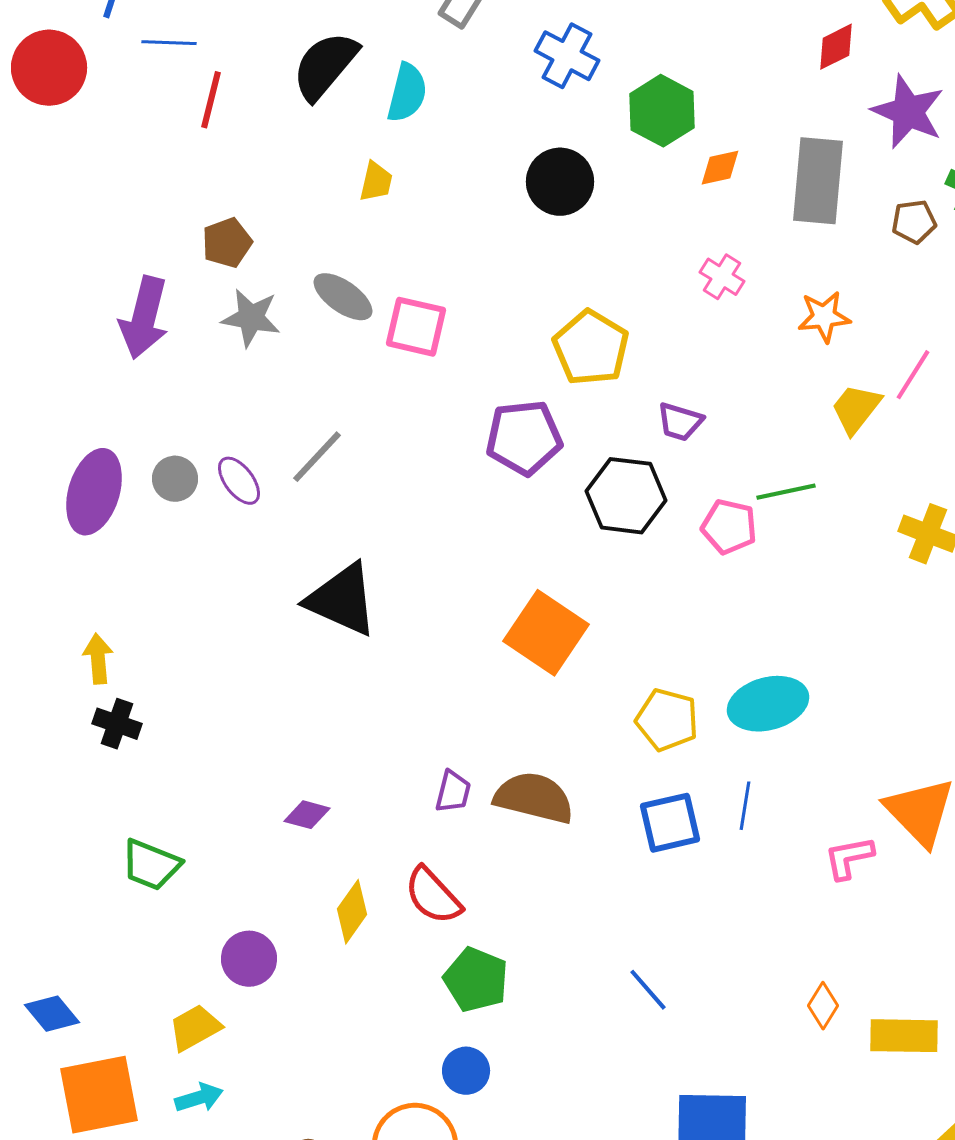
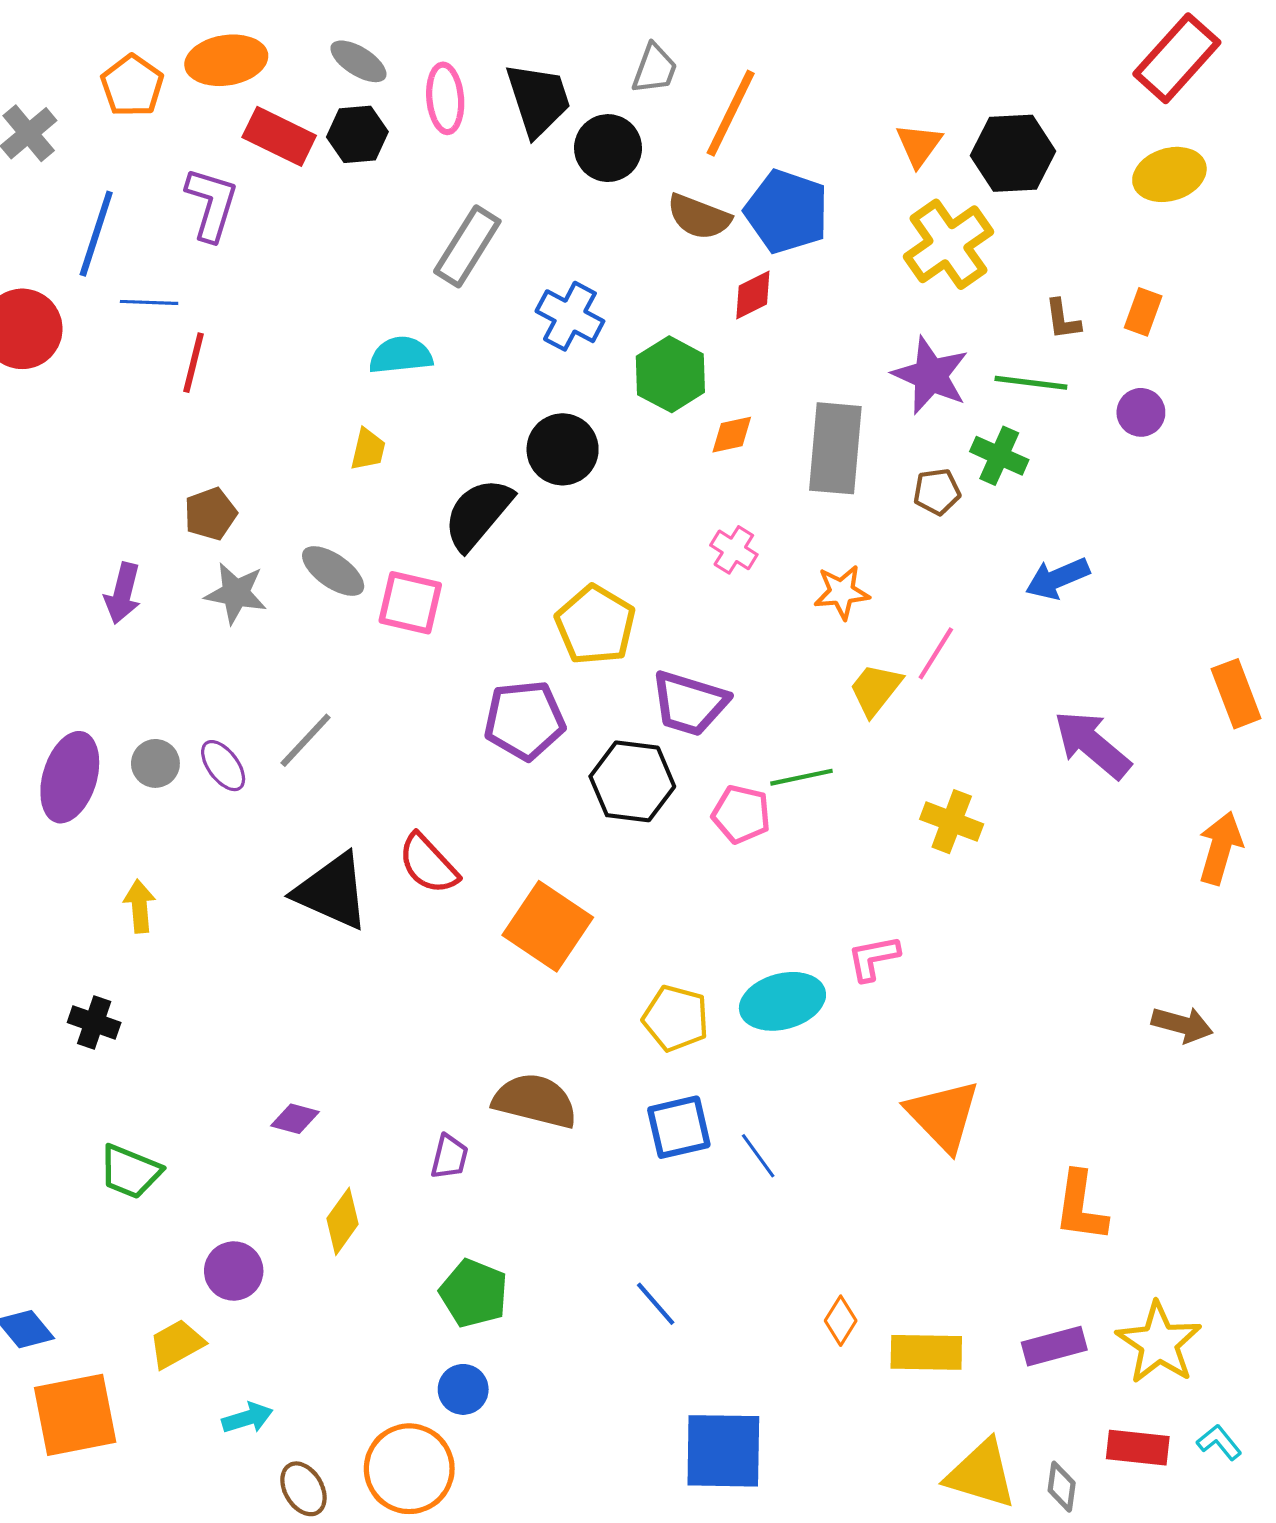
red diamond: (836, 47) -> (753, 295), moved
black semicircle: (325, 66) -> (478, 514), moved
cyan semicircle: (407, 93) -> (401, 355), turned -110
purple arrow: (144, 318) -> (123, 593), size x0.7
purple trapezoid: (680, 422) -> (689, 703), size x1.6
yellow arrow: (98, 659) -> (140, 906), moved
purple trapezoid: (453, 792) -> (449, 1157), moved
blue line: (745, 806) -> (758, 1156), moved, turned -45
pink L-shape: (849, 858) -> (873, 958), moved
red semicircle: (433, 896) -> (428, 864), moved
cyan arrow: (199, 1098) -> (247, 1418), moved

